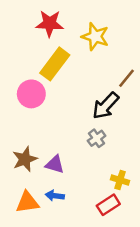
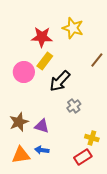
red star: (50, 23) -> (42, 37), moved
yellow rectangle: (55, 64) -> (45, 61), moved, size x0.7
black arrow: (106, 106) -> (60, 81), moved

